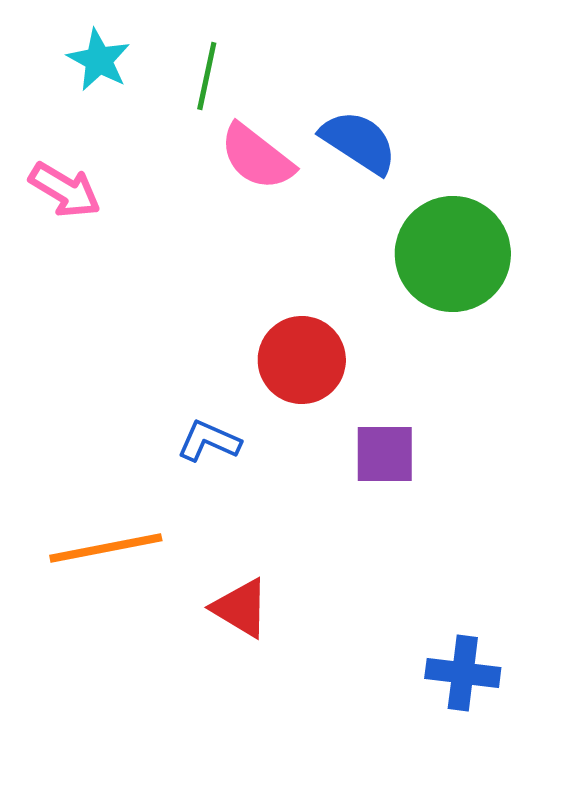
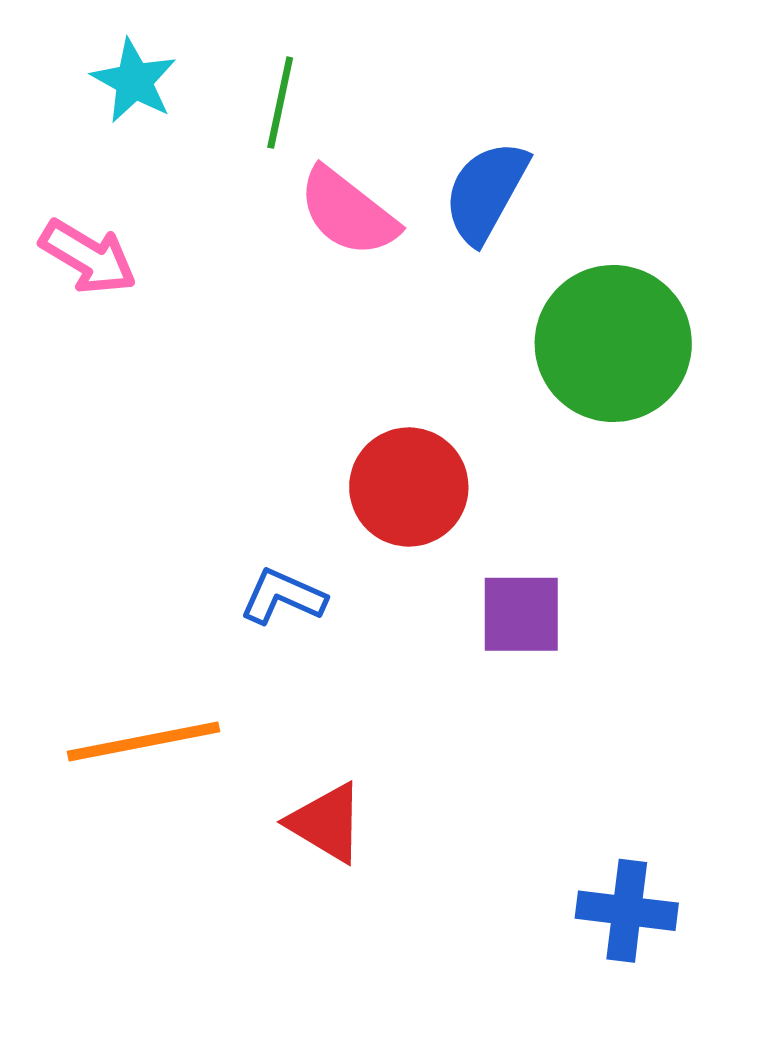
blue semicircle: (359, 142) -> (486, 192), turned -94

